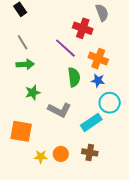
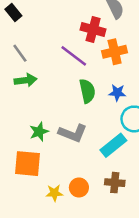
orange cross: (98, 59) -> (115, 52), moved, turned -30
green star: (33, 93) -> (39, 132), moved

